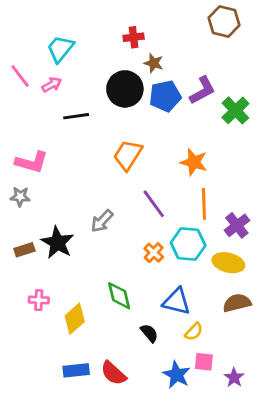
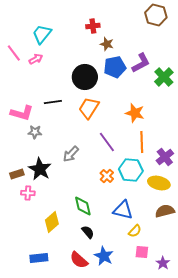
black circle: (125, 89) -> (85, 77), moved
black line: (76, 116) -> (53, 102), moved
gray star: (20, 197) -> (35, 132), moved
pink cross: (39, 300) -> (28, 193), moved
black semicircle: (149, 333) -> (88, 232), moved
blue rectangle: (76, 370) -> (39, 258), moved
blue star: (177, 375) -> (104, 256), moved

